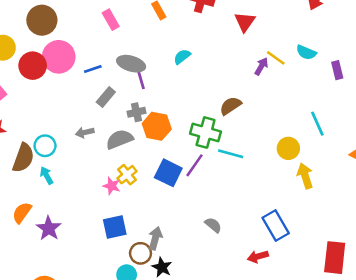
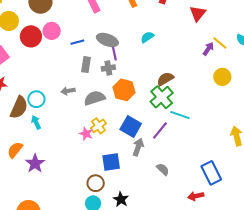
pink circle: (59, 57) -> (52, 31), size x0.7
gray rectangle: (106, 97) -> (86, 65), turned -35
brown semicircle: (230, 106) -> (165, 79), moved
gray cross: (137, 112) -> (108, 68), moved
green cross: (206, 133) -> (162, 97), turned 30
yellow circle: (288, 148) -> (222, 77), moved
purple line: (195, 165) -> (160, 130), moved
blue square: (115, 227) -> (111, 162), moved
gray arrow: (155, 238) -> (138, 147), moved
brown circle: (140, 253) -> (96, 183), moved

